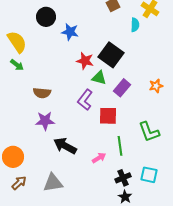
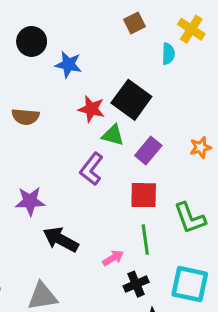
brown semicircle: (42, 93) -> (25, 117), moved
red square: (108, 116) -> (144, 195), moved
cyan square: (149, 175) -> (190, 284), size x1.4
black cross: (123, 178) -> (136, 284), moved

